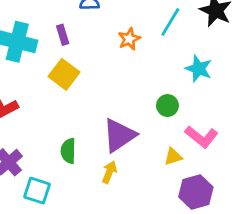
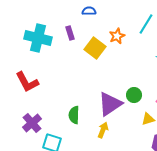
yellow square: (64, 74) -> (95, 48), moved
green circle: (167, 106) -> (134, 95), moved

